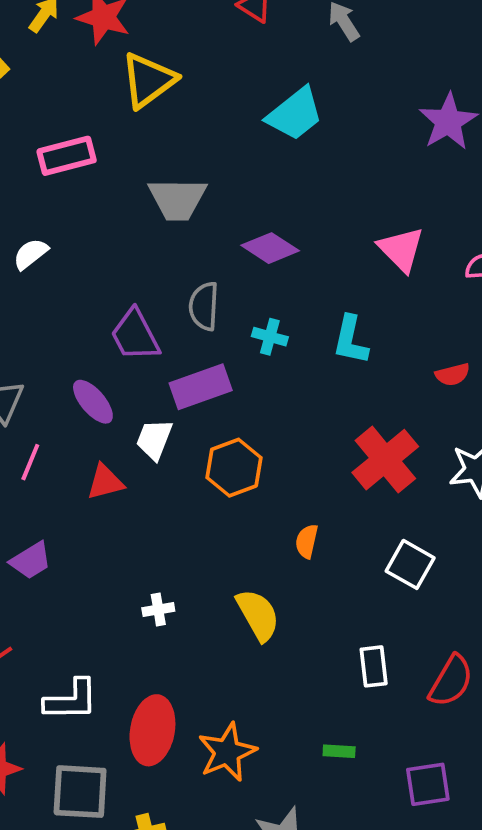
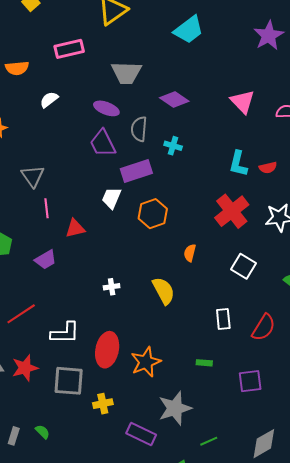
cyan L-shape: (350, 340) -> (238, 164), moved
purple ellipse: (93, 402) -> (106, 108), moved, turned -30
pink line: (30, 462) -> (47, 208), turned -30
red triangle: (105, 482) -> (75, 228), moved

